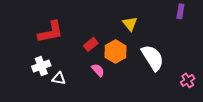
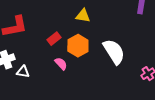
yellow triangle: (130, 24) -> (83, 16), moved, turned -42

